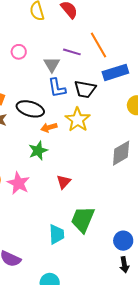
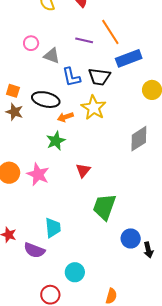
gray triangle: (52, 64) -> (52, 56), moved, turned -36
cyan trapezoid: (57, 234) -> (53, 228), moved
blue circle: (123, 241) -> (131, 238), moved

